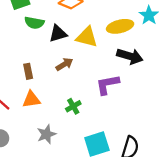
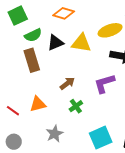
green semicircle: (34, 23) -> (33, 35), turned -30
brown arrow: (64, 64) -> (67, 83), moved
brown rectangle: (28, 71) -> (32, 60), moved, size x1.6

